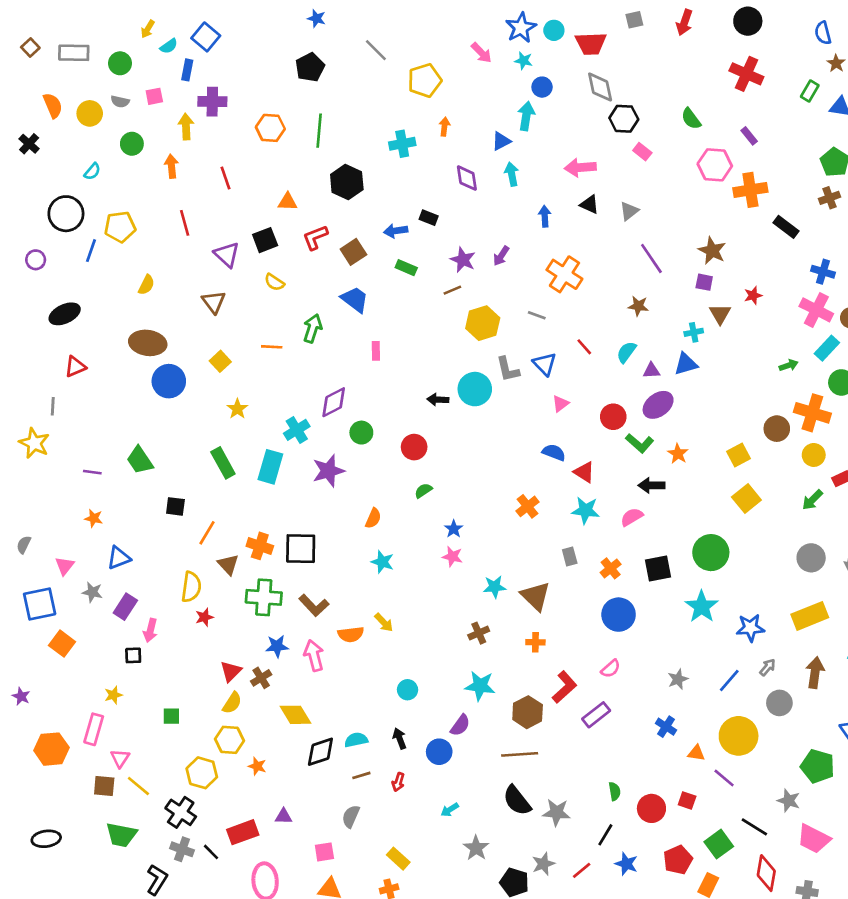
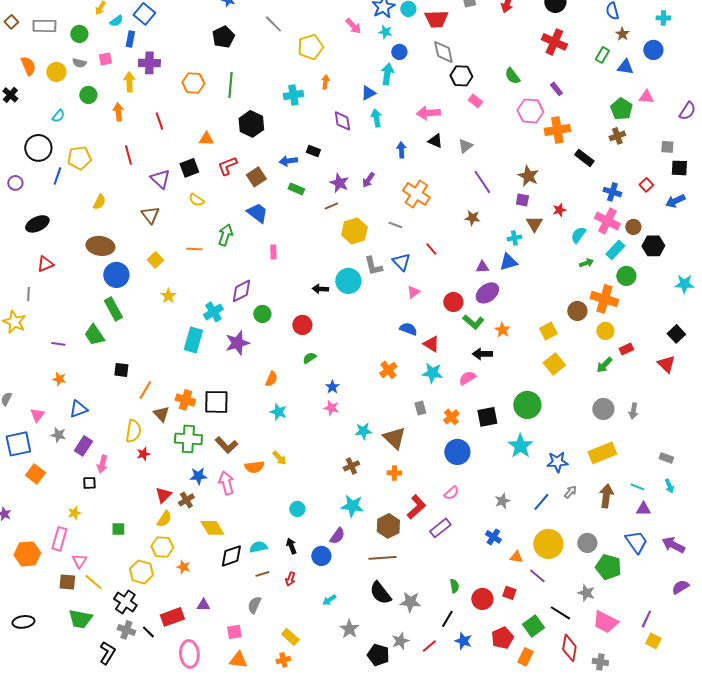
cyan semicircle: (626, 352) -> (578, 235), moved
green rectangle: (223, 463) -> (113, 309), moved
gray circle: (779, 703) -> (587, 543), moved

